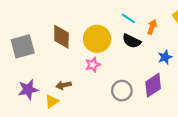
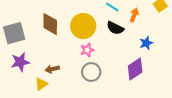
pink star: (93, 65) -> (87, 50), moved
purple star: (28, 90) -> (20, 62), moved
gray circle: (122, 91) -> (91, 72), moved

